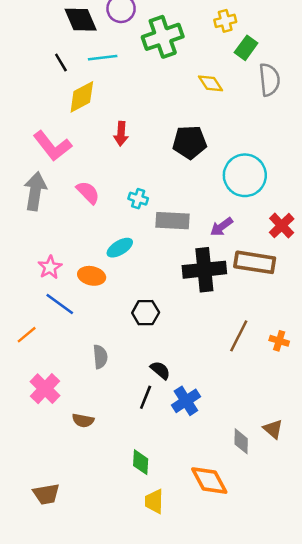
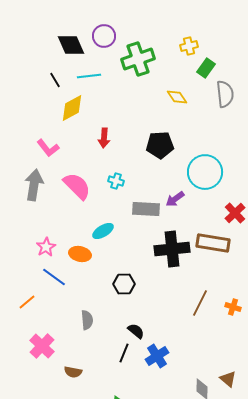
pink L-shape: (52, 146) -> (48, 148), size x0.7
pink semicircle: (88, 192) -> (77, 186), size x1.4
cyan cross: (138, 199) -> (116, 181), moved
purple arrow: (222, 227) -> (175, 199), moved

